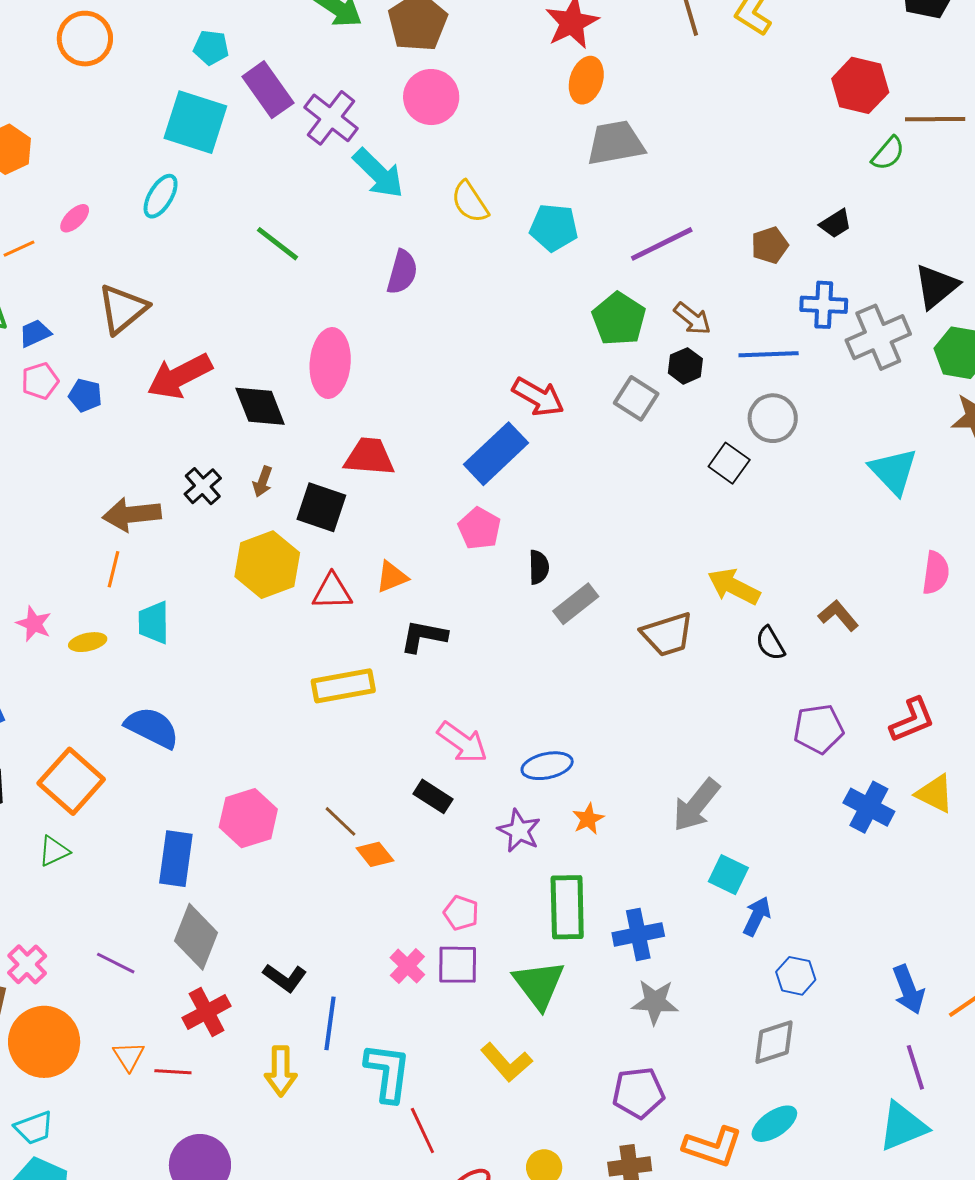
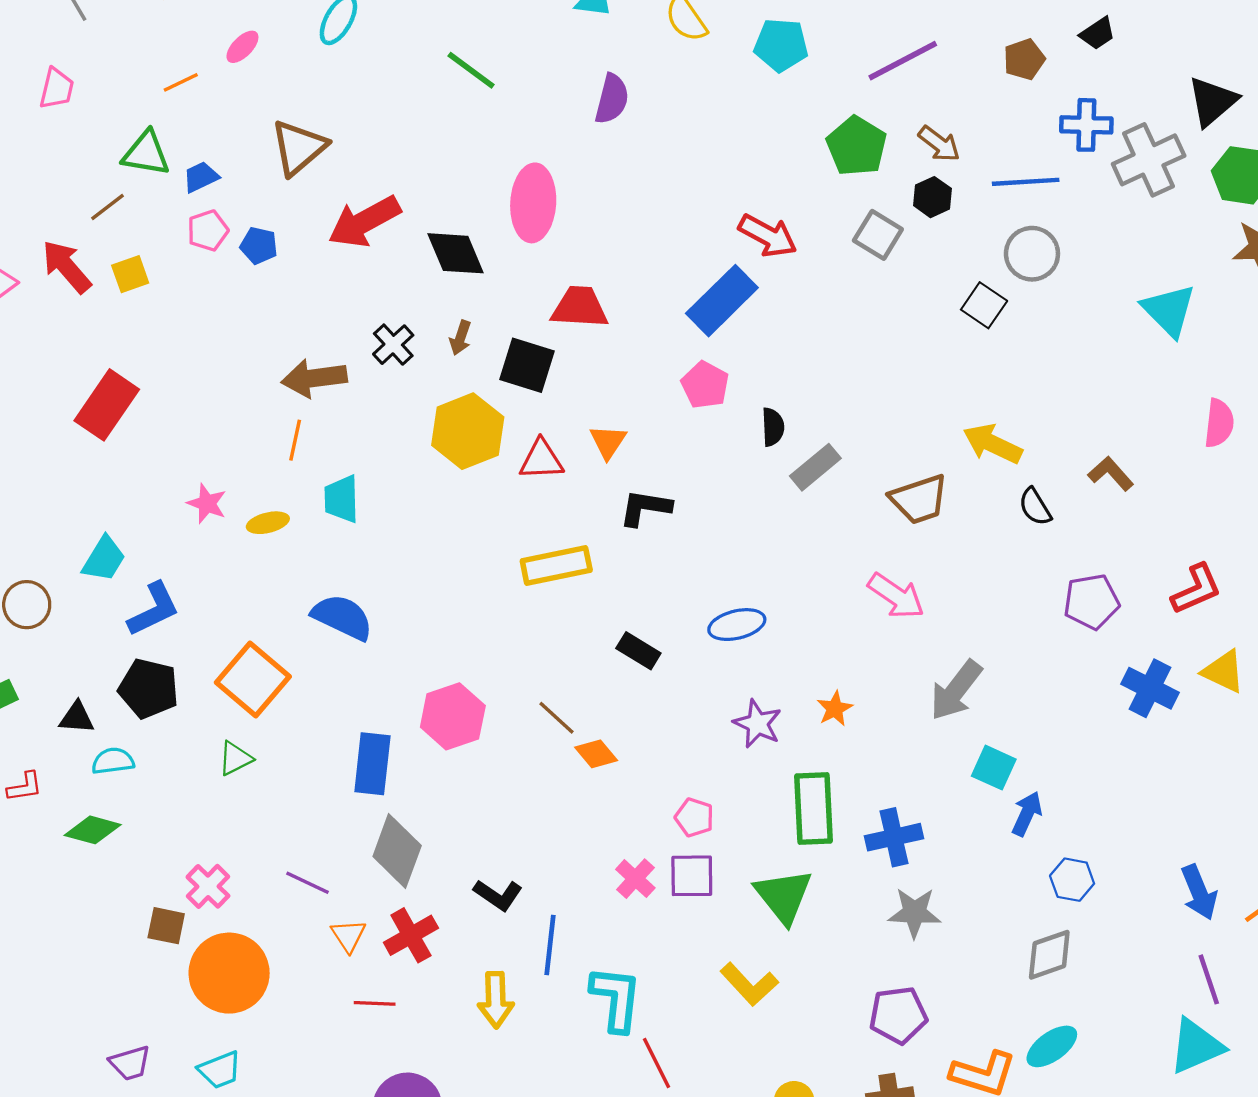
orange triangle: (392, 577) -> (608, 442), turned -33
pink arrow: (462, 742) -> (896, 596), moved
blue ellipse: (547, 766) -> (737, 625), moved
black rectangle: (433, 796) -> (638, 651), moved
orange triangle: (129, 1056) -> (348, 936), moved

